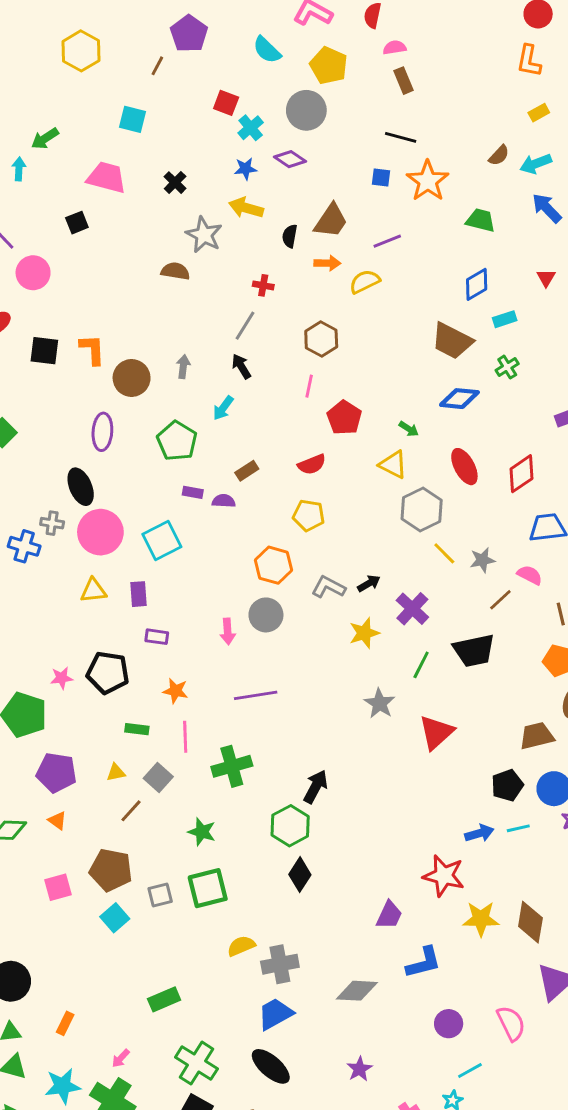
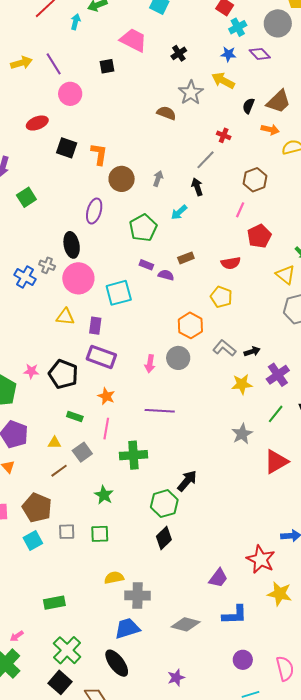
purple rectangle: (157, 637) -> (101, 357), size x1.8
green square: (208, 888) -> (100, 534), size x0.7

